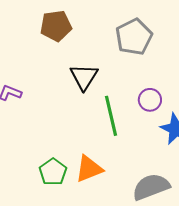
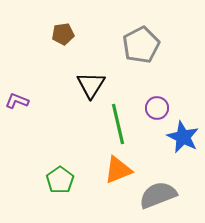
brown pentagon: (56, 26) -> (63, 34), size x0.7
orange triangle: (89, 169) -> (118, 170), moved

